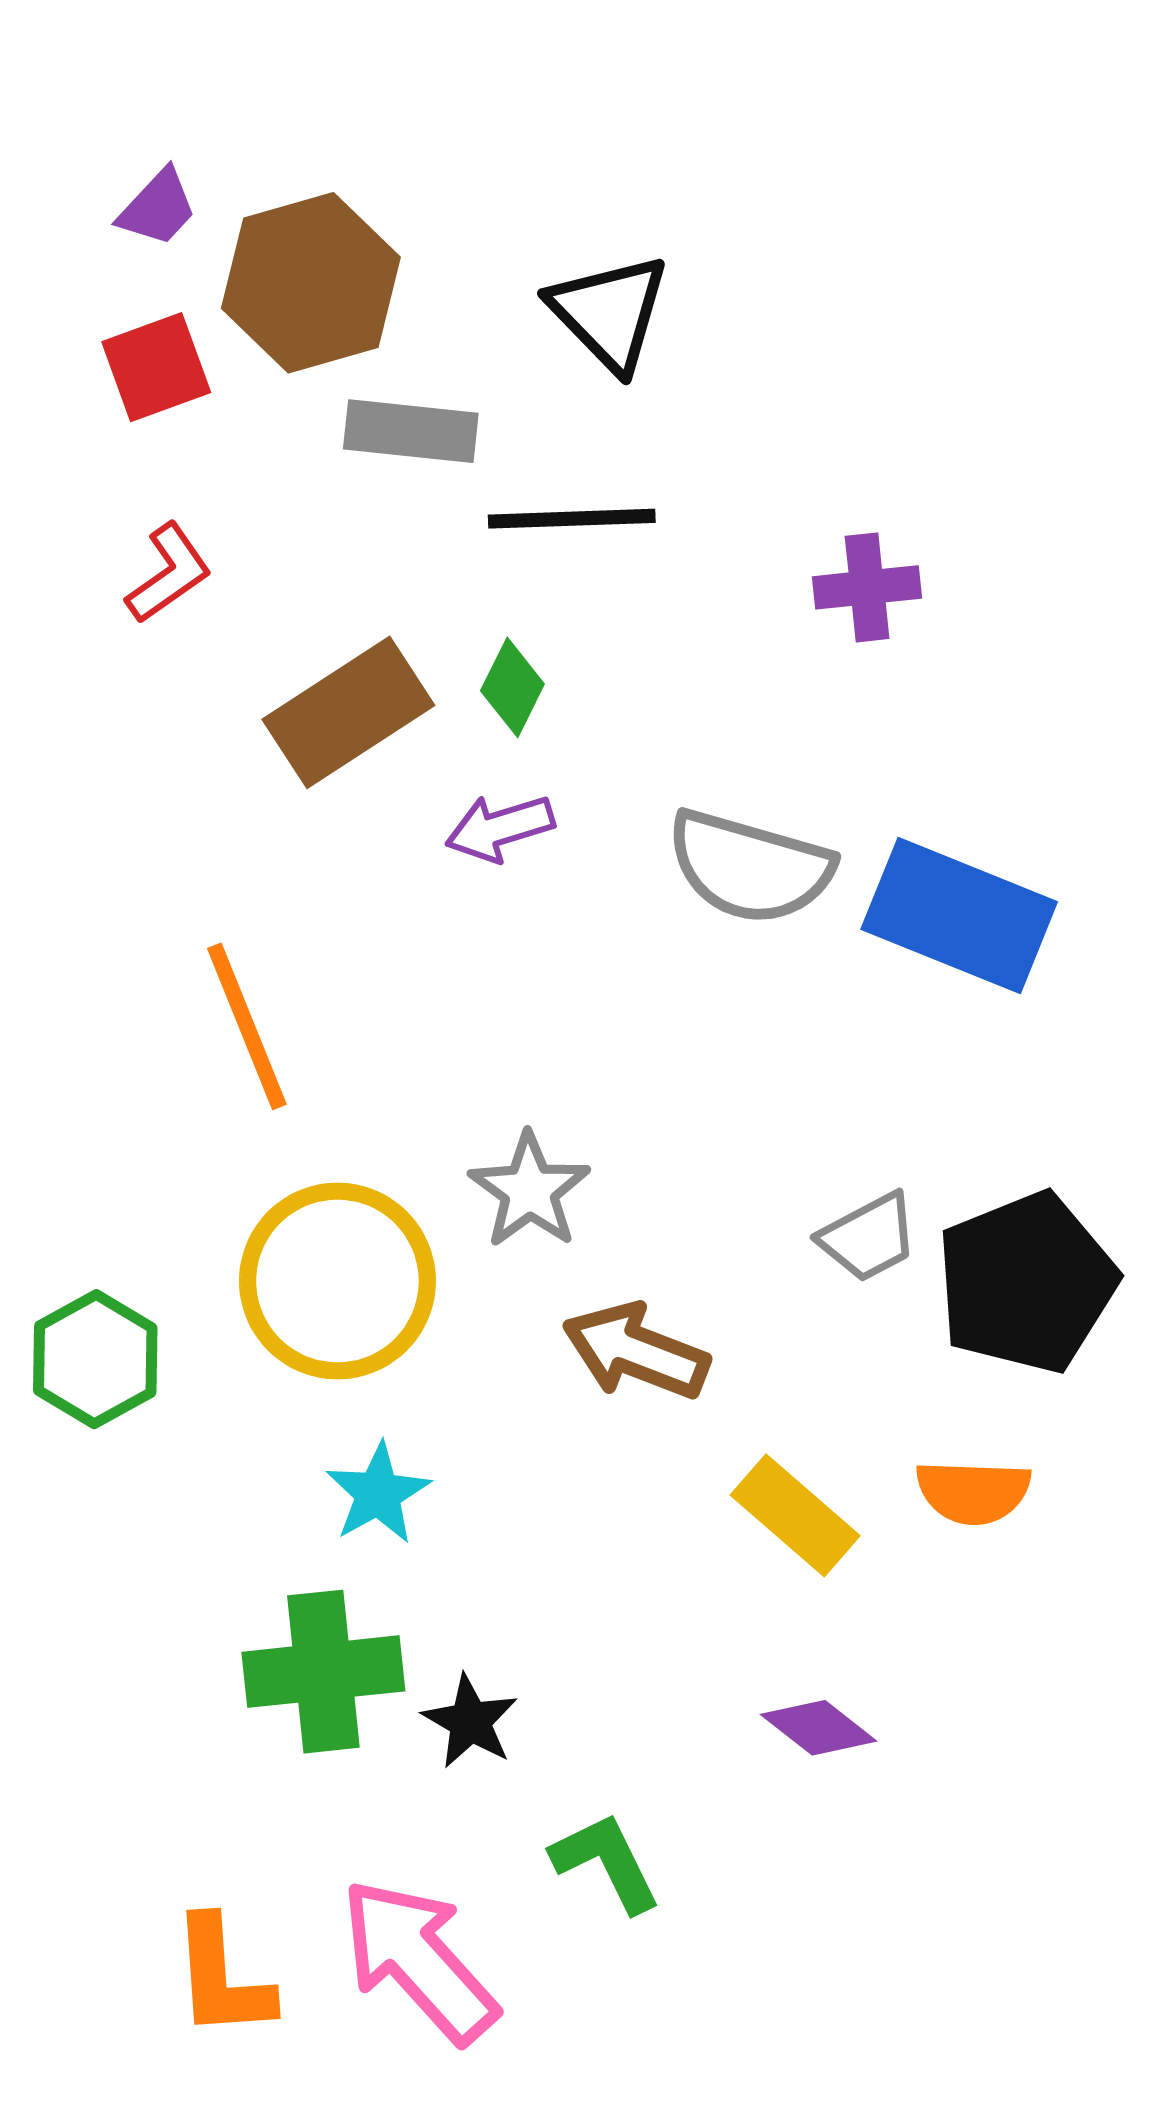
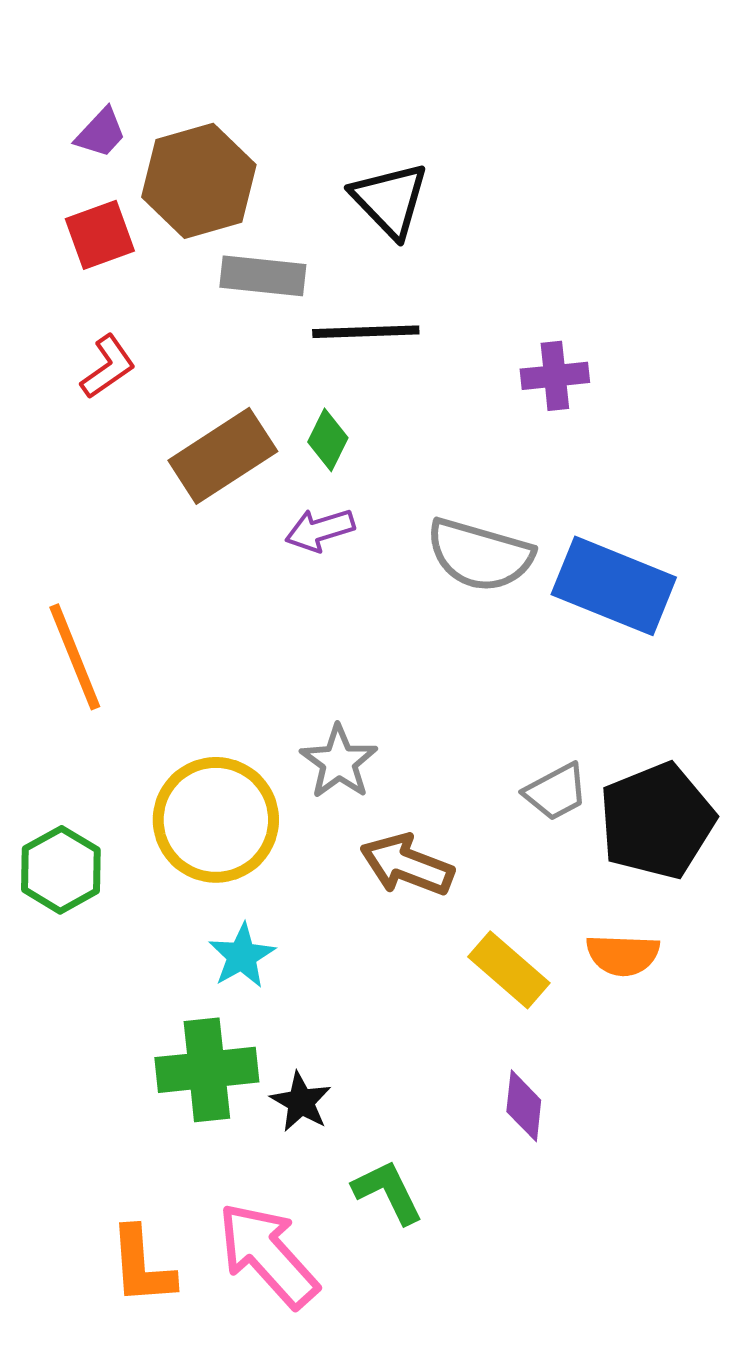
orange line: (247, 1026) -> (75, 657), moved
purple diamond: (819, 1728) -> (524, 1106), turned 58

